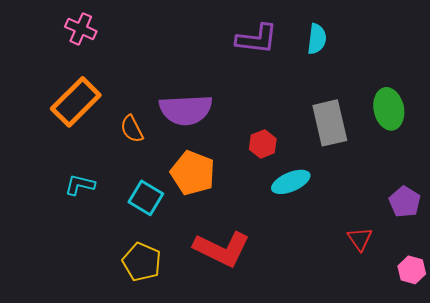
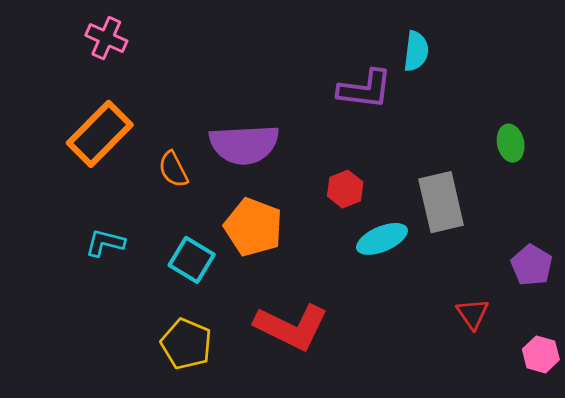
purple L-shape: (257, 39) -> (365, 89), moved
green ellipse: (389, 109) -> (511, 143), size x0.7
gray rectangle: (330, 123) -> (441, 202), moved

